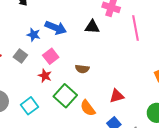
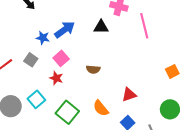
blue arrow: (56, 28) -> (65, 30), turned -55
green square: (65, 96) -> (67, 112), moved
cyan square: (29, 106) -> (36, 99), moved

